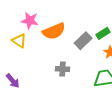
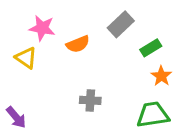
orange semicircle: (54, 31) -> (78, 44), size x0.7
gray rectangle: (83, 41) -> (121, 24), moved

